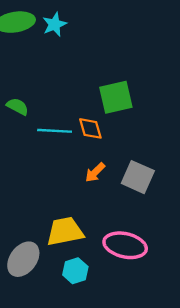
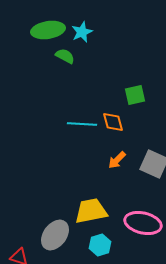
green square: (116, 97) -> (135, 95), size x0.7
green semicircle: (18, 106) -> (65, 56), moved

